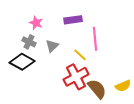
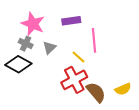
pink star: (36, 23) -> (33, 24), size x1.6

